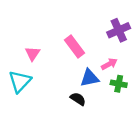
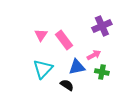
pink triangle: (33, 54) -> (41, 35), moved
cyan triangle: (20, 81) -> (43, 69), moved

